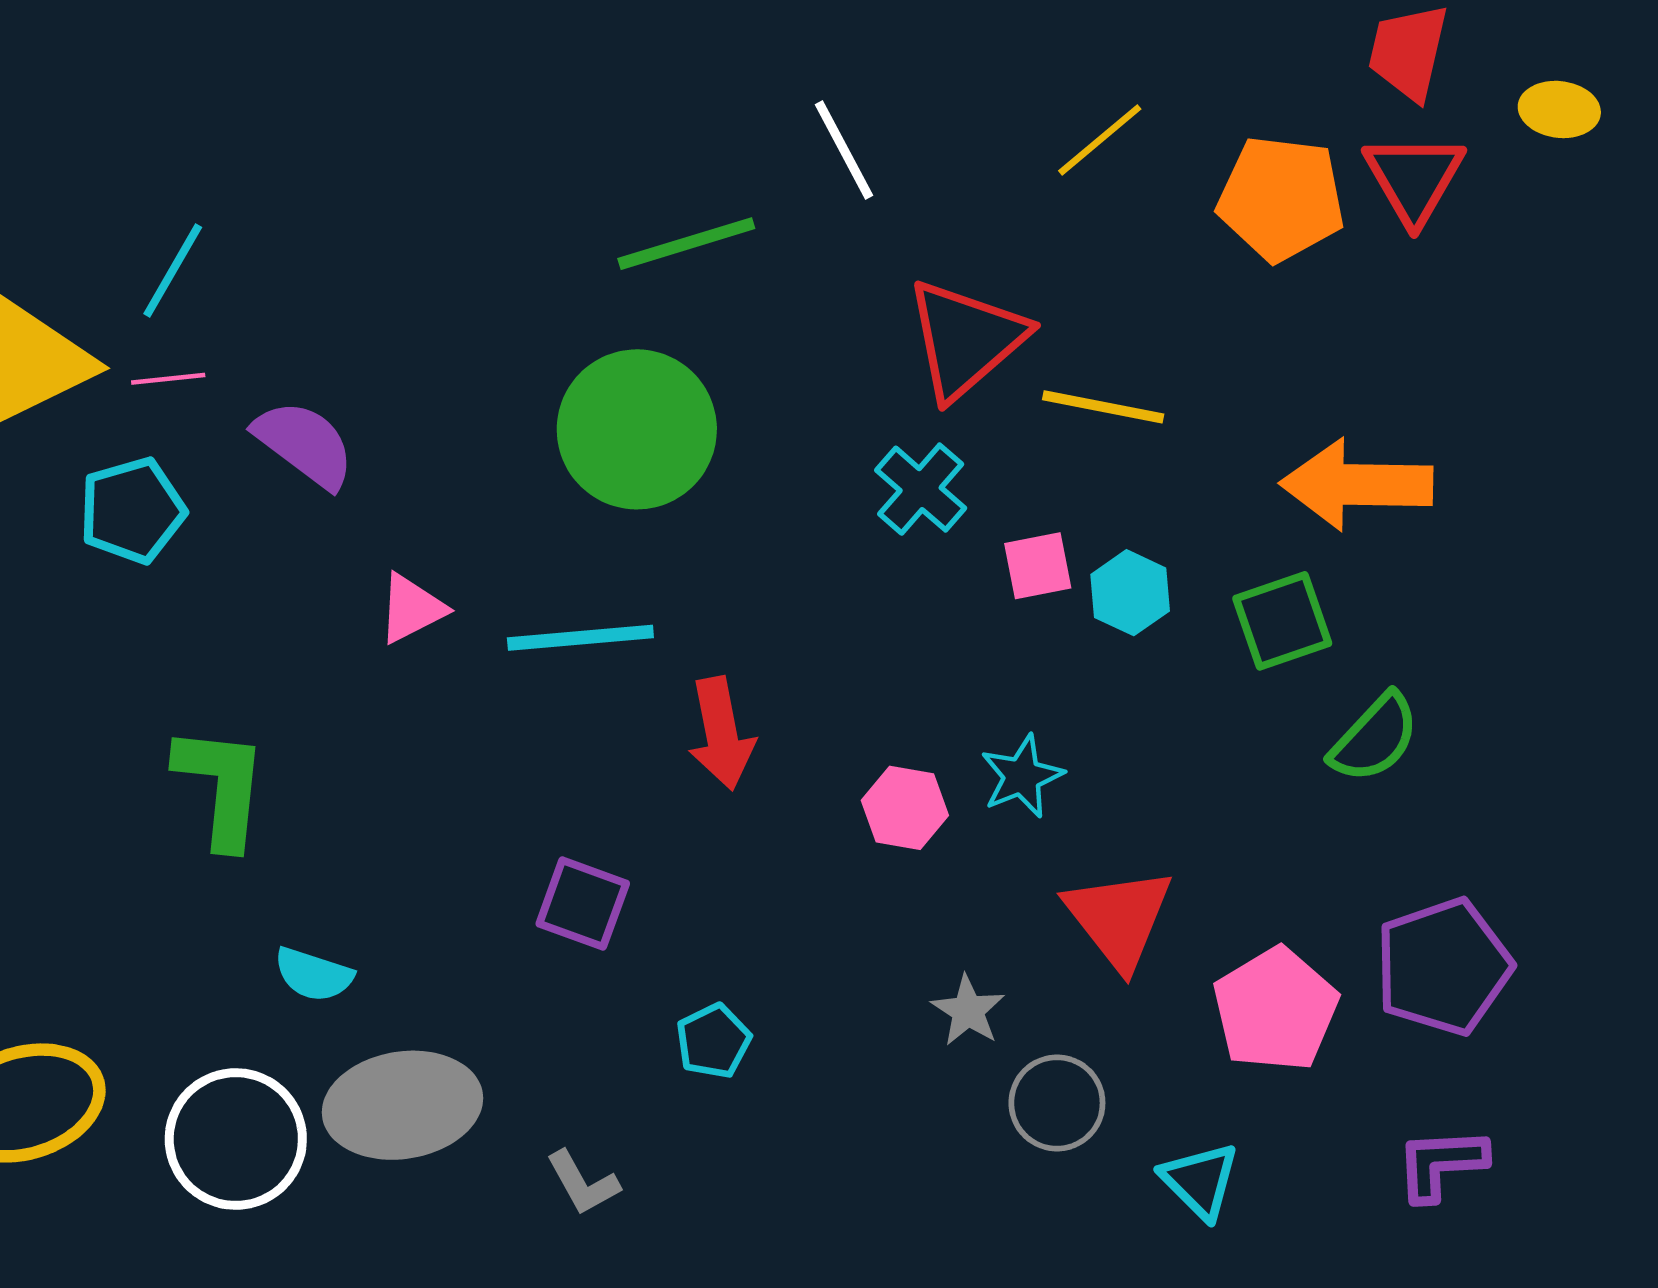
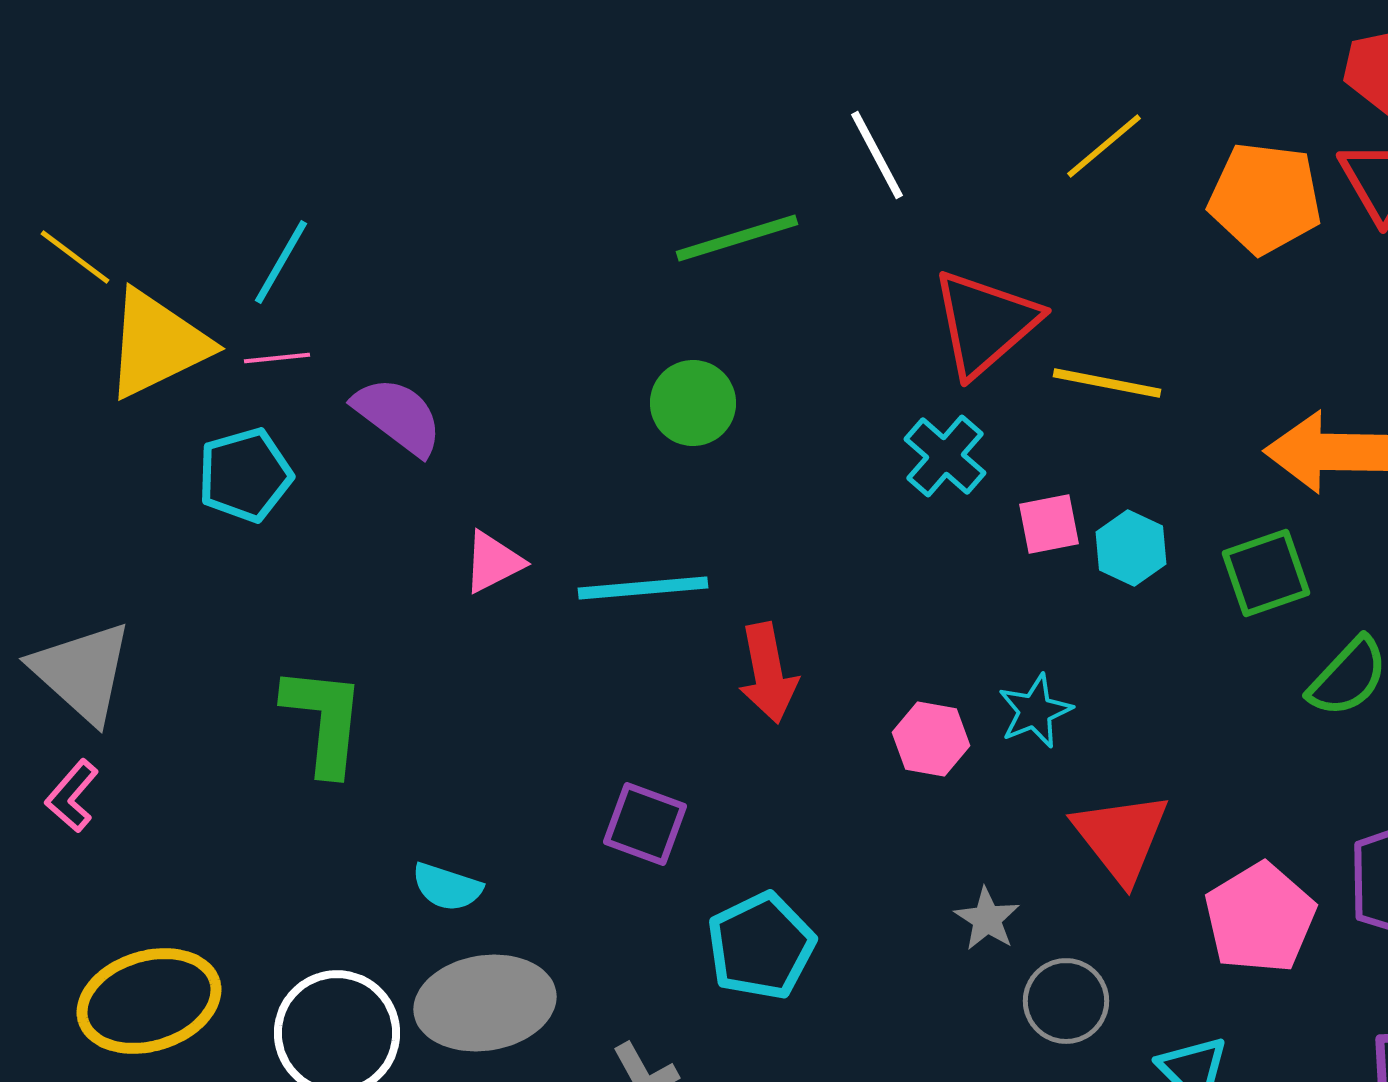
green circle: (637, 429) -> (693, 403), size x0.6
cyan semicircle: (314, 975) -> (447, 887), moved
cyan pentagon: (713, 1041) -> (761, 946), size x1.6

